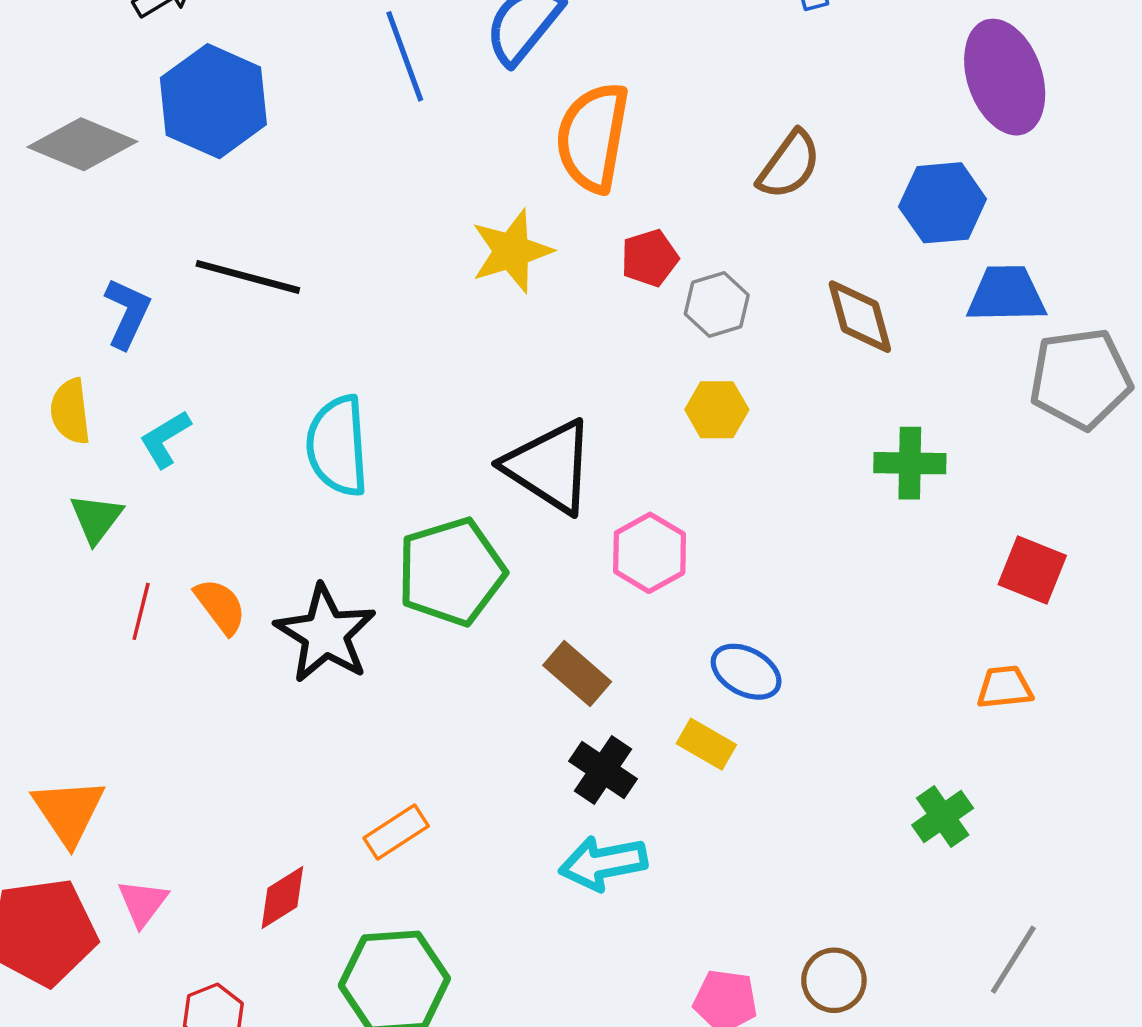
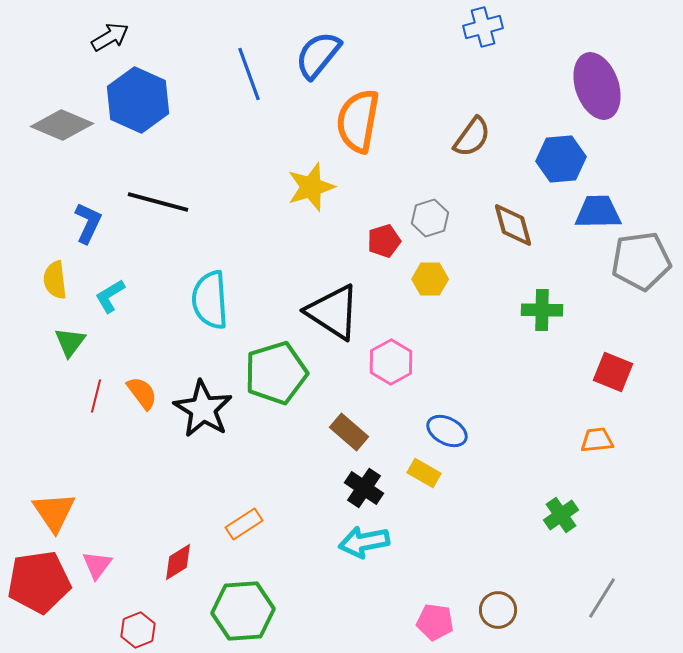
red pentagon: (650, 258) -> (384, 241), moved

